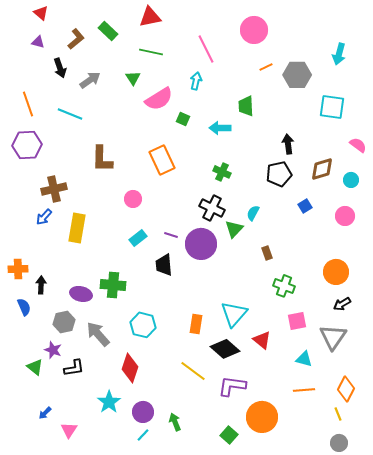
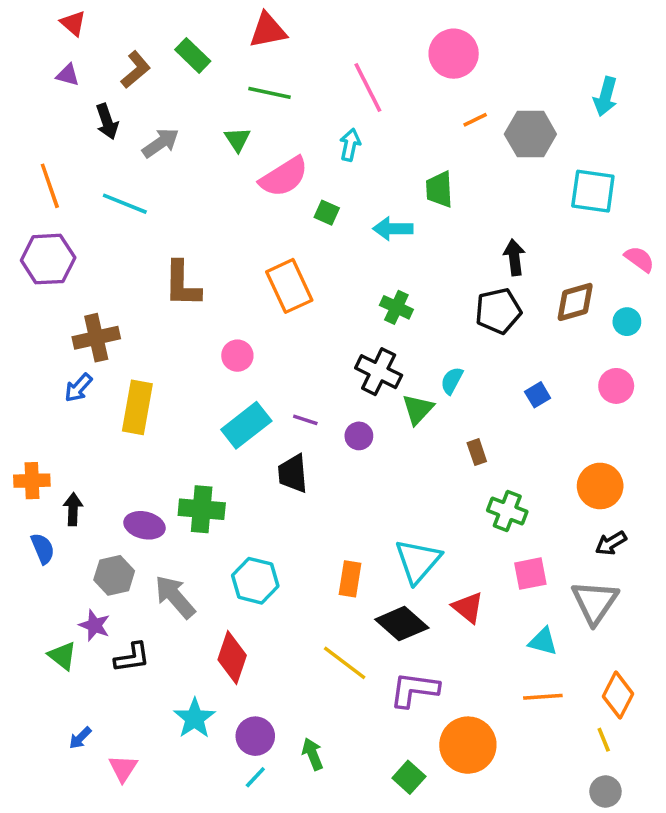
blue square: (305, 206) -> (538, 395), moved
cyan rectangle: (138, 238) -> (246, 425), size x1.5
purple circle: (201, 244) -> (359, 436), size x0.5

